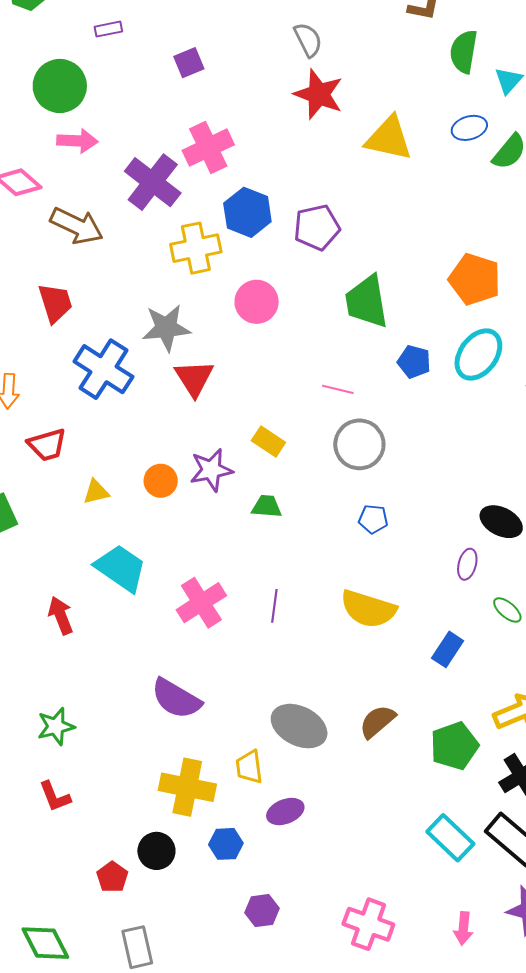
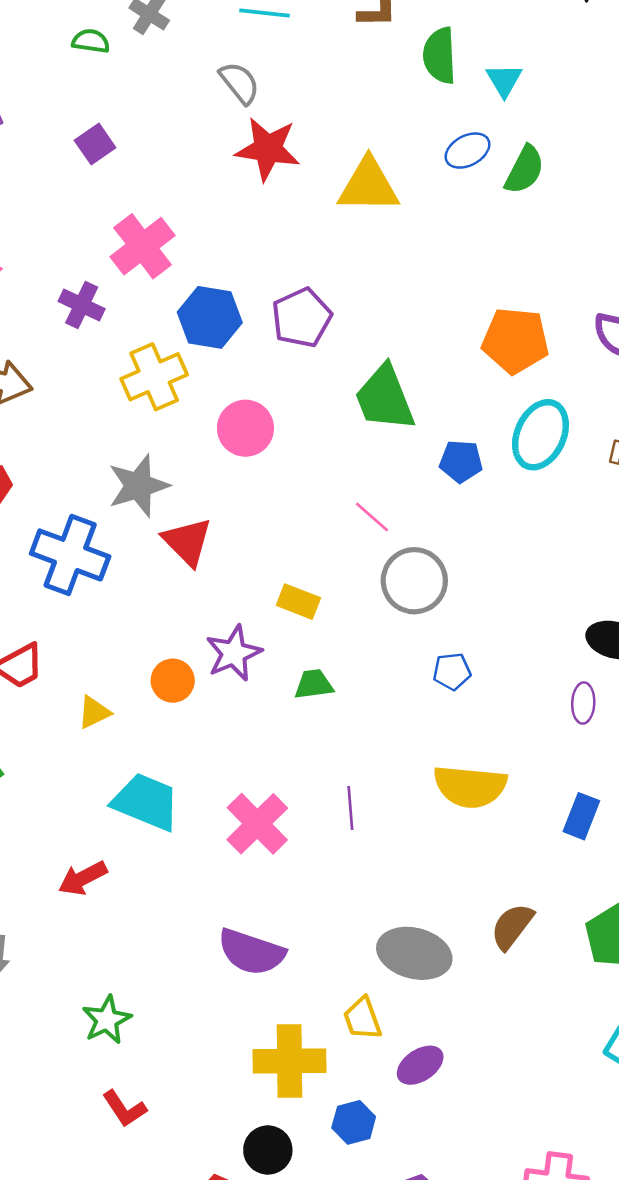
purple cross: (153, 182) -> (82, 305), size x0.6
pink line: (338, 389) -> (372, 517), turned 40
red arrow: (61, 616) -> (83, 878), turned -84

